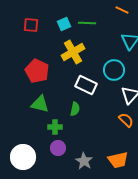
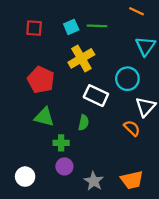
orange semicircle: (126, 120) -> (132, 128), moved
white circle: (23, 157) -> (25, 177), size x0.7

